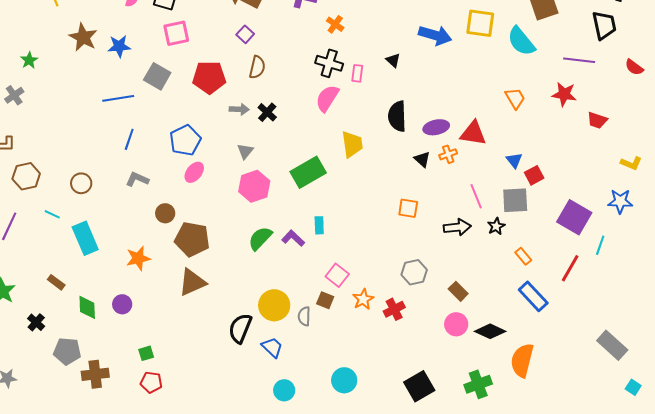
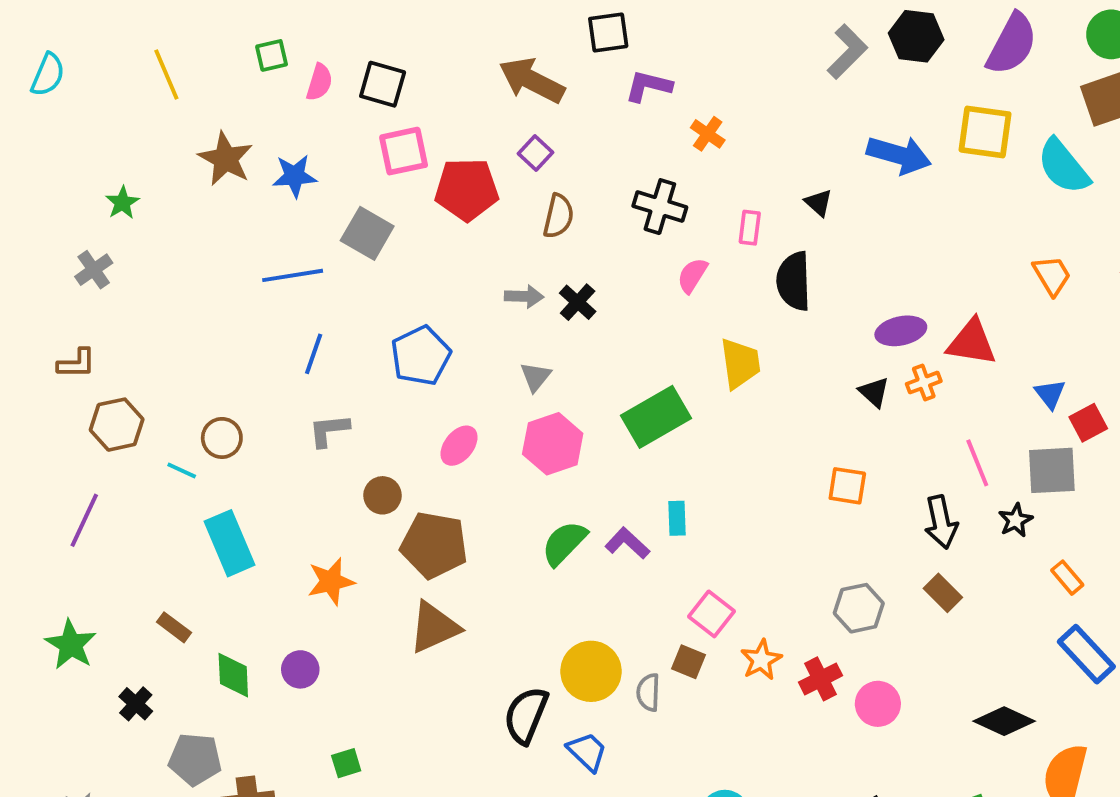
black cross: (329, 63) -> (660, 207), moved
red pentagon: (209, 77) -> (467, 189), moved
pink semicircle: (327, 98) -> (692, 275), size x0.7
black semicircle: (397, 116) -> (794, 281), moved
pink ellipse: (194, 172) -> (459, 446), moved
gray L-shape: (137, 179) -> (329, 430), turned -30
cyan line: (52, 214) -> (182, 470), moved
black arrow: (457, 227) -> (941, 522), turned 84
brown rectangle: (458, 291) -> (943, 593), moved
pink circle: (456, 324) -> (878, 704), moved

